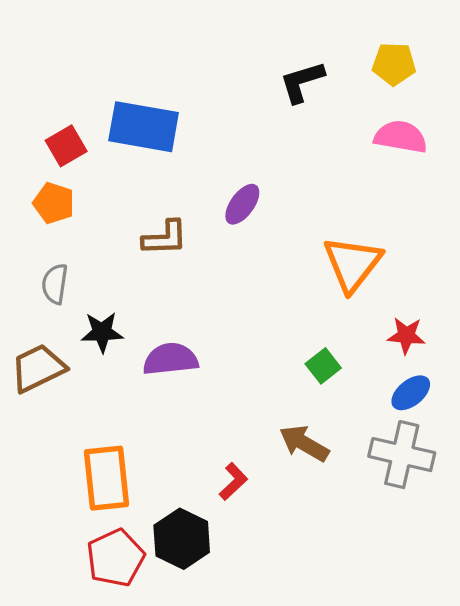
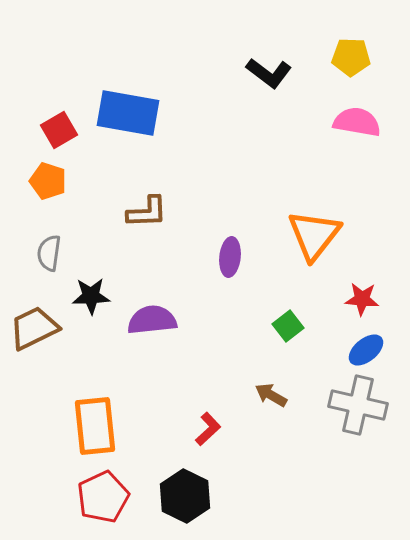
black L-shape: (302, 82) -> (269, 73), turned -126
purple ellipse: (242, 204) -> (230, 257), moved, turned -30
brown arrow: (304, 443) -> (271, 395), size x0.7
black hexagon: (182, 539) -> (185, 496), moved

